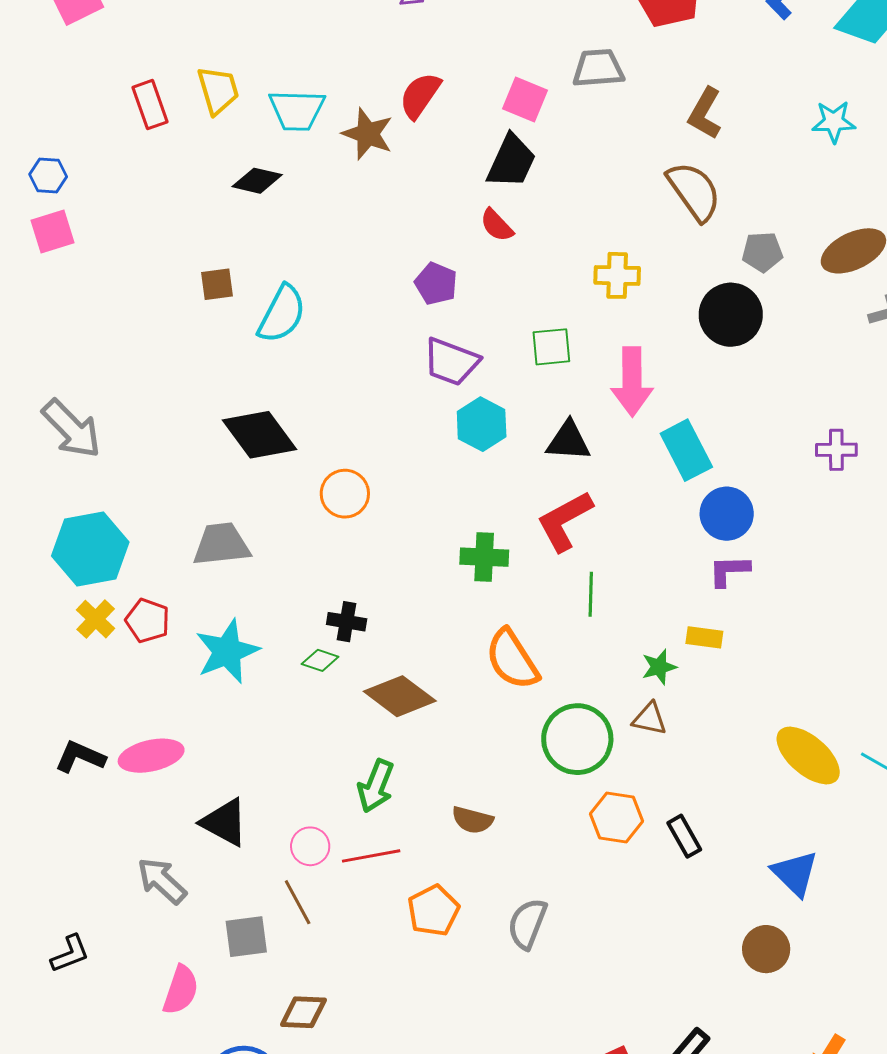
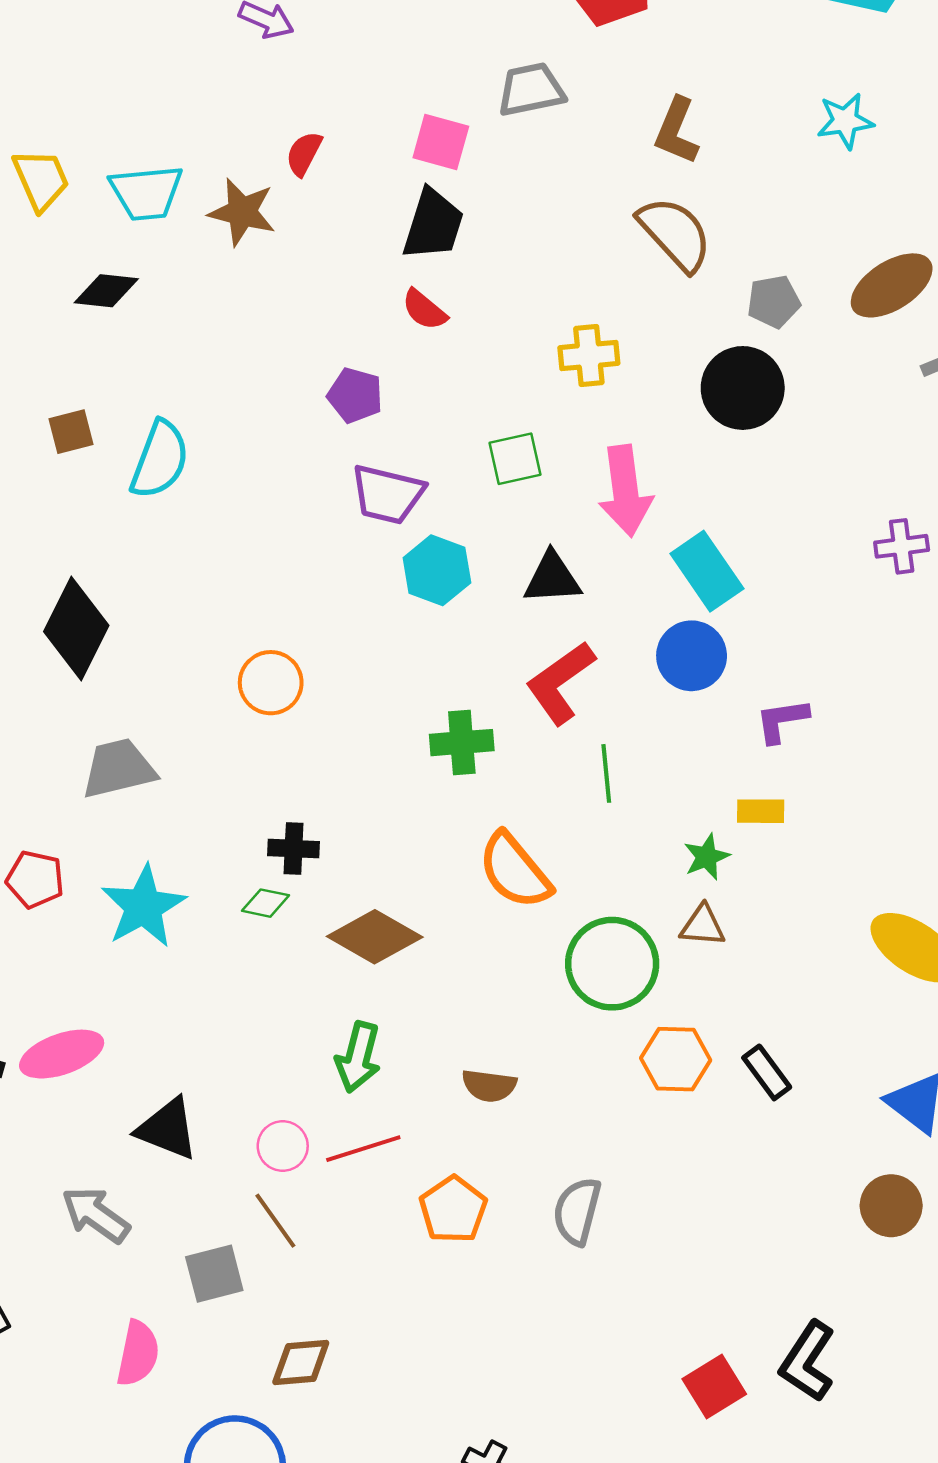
red semicircle: (420, 95) -> (304, 154), size x0.7
black diamond: (259, 435) -> (76, 628), moved, turned 70
blue circle: (727, 514) -> (692, 656), moved

